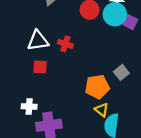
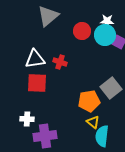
red square: (40, 67) -> (37, 83), size x1.5
gray square: (121, 72) -> (111, 88), size x1.5

